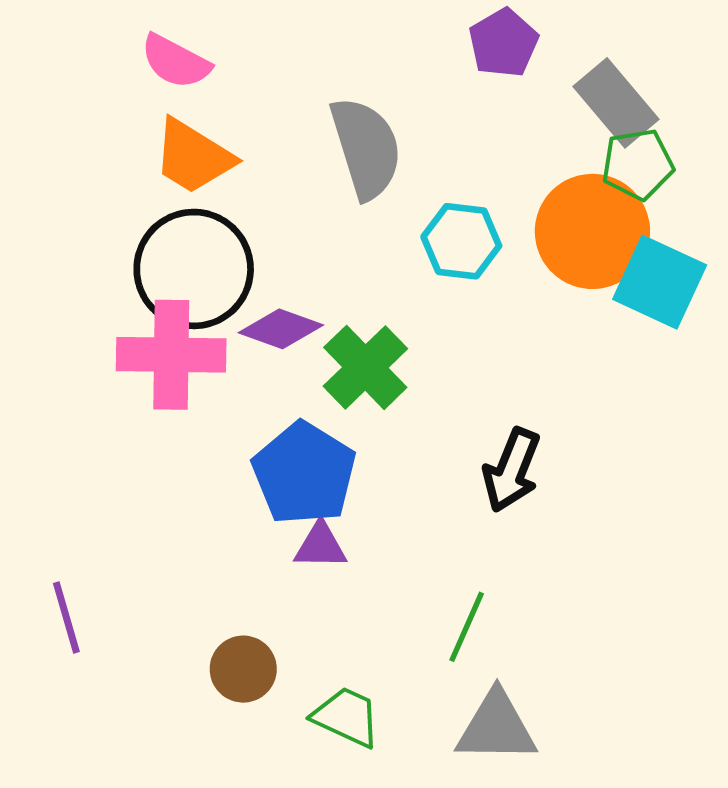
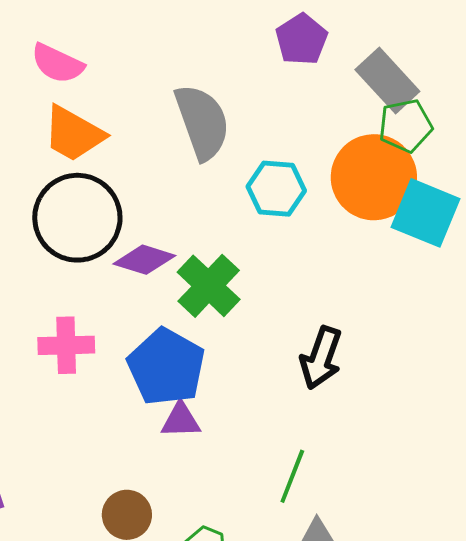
pink cross: (171, 355) -> (66, 345), moved, size x0.7

